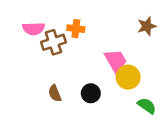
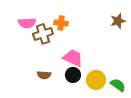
pink trapezoid: (116, 61) -> (73, 58), moved, turned -35
yellow circle: (128, 77) -> (96, 80), moved
brown semicircle: (55, 93) -> (44, 75), turned -64

